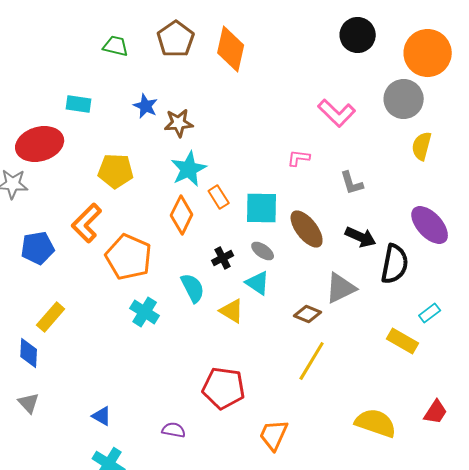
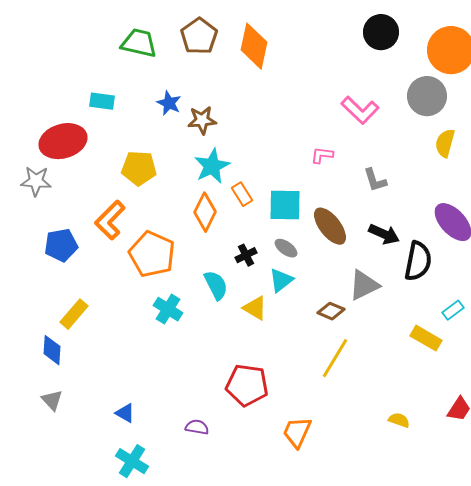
green trapezoid: (116, 46) -> (139, 43), size x1.4
cyan triangle: (258, 283) -> (281, 280), turned 48
yellow semicircle: (376, 423) -> (399, 420), size x0.5

